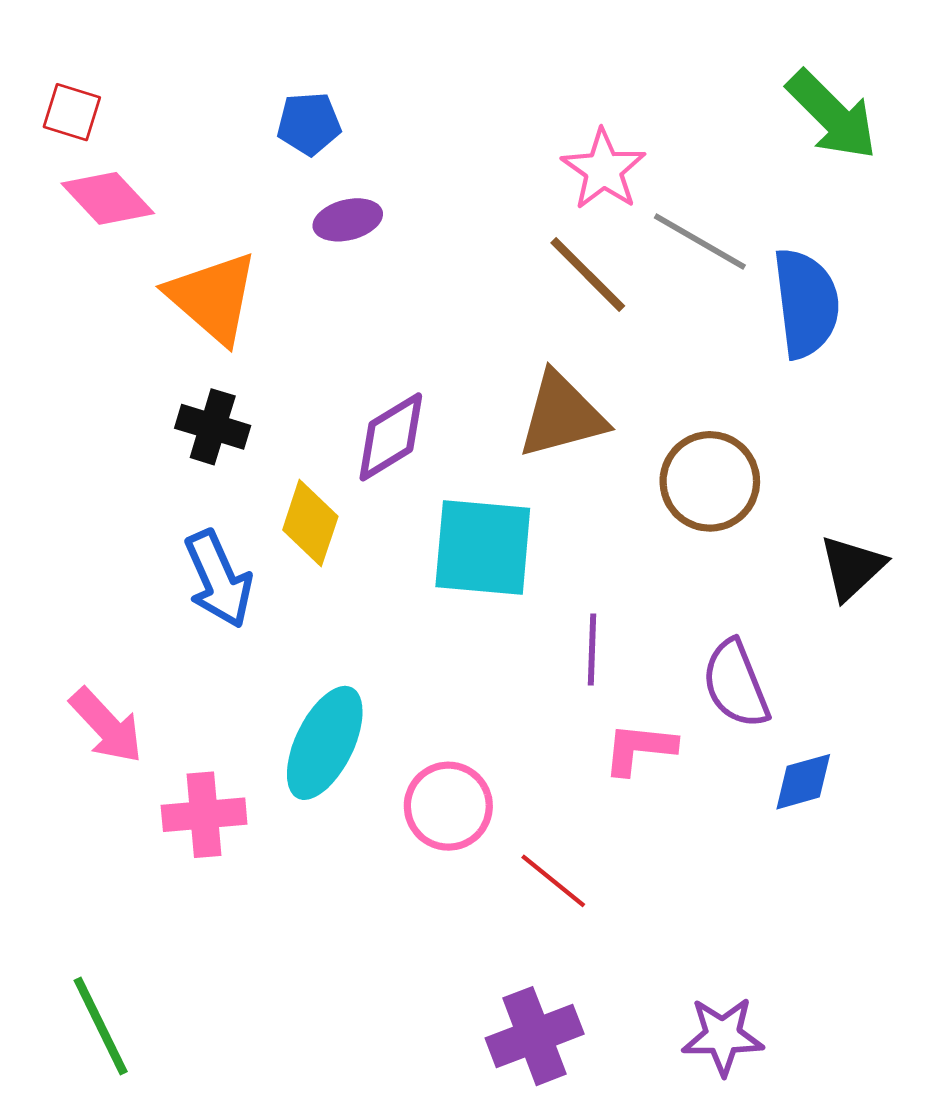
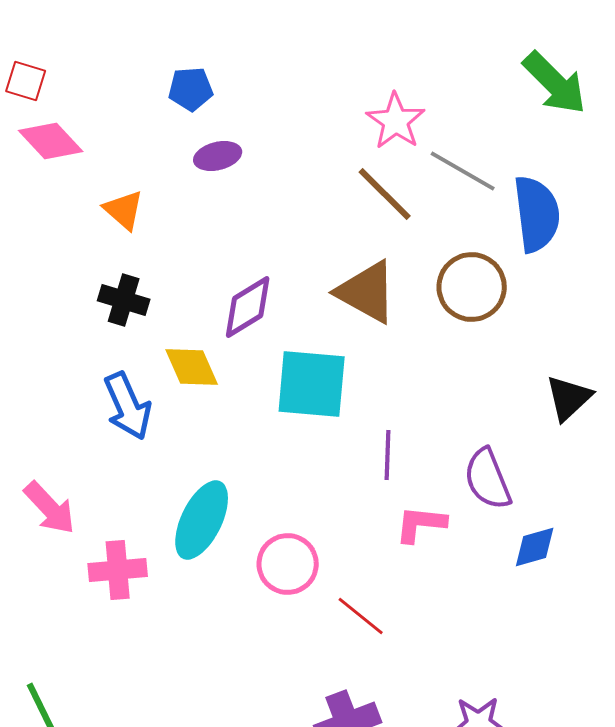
orange triangle: (213, 297) -> (124, 210), size x0.6
brown triangle: (562, 415) -> (367, 292), turned 44
brown circle: (710, 481) -> (472, 287), moved
yellow diamond: (310, 523) -> (192, 367), turned -42

